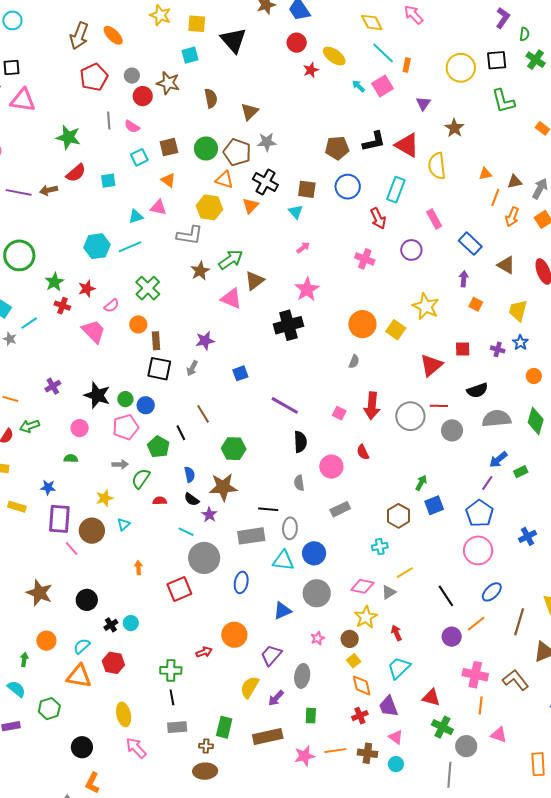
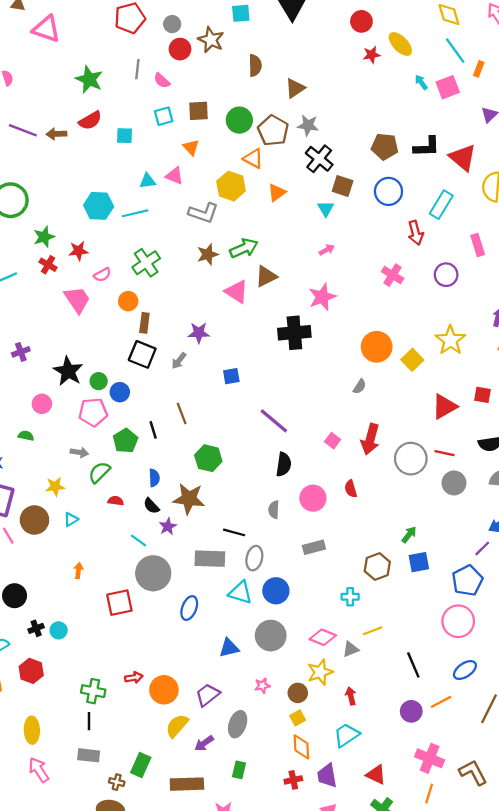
black cross: (265, 182) -> (319, 159), moved
orange circle: (234, 635) -> (164, 690), moved

